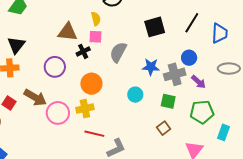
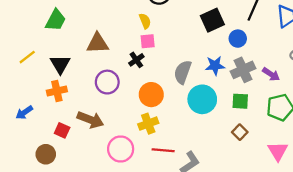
brown triangle: (68, 32) -> (98, 43), moved
gray semicircle: (118, 52) -> (183, 72), moved
blue circle: (189, 58) -> (238, 39), moved
cyan circle: (135, 95) -> (202, 99), size x1.6
pink circle: (58, 113) -> (121, 149), moved

